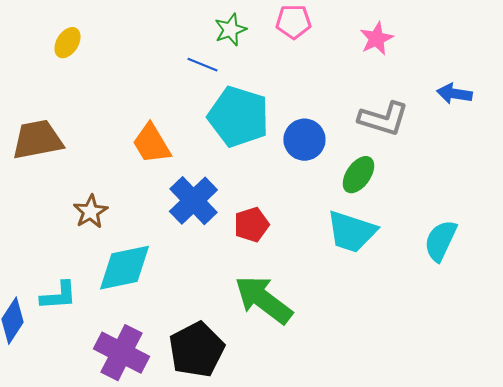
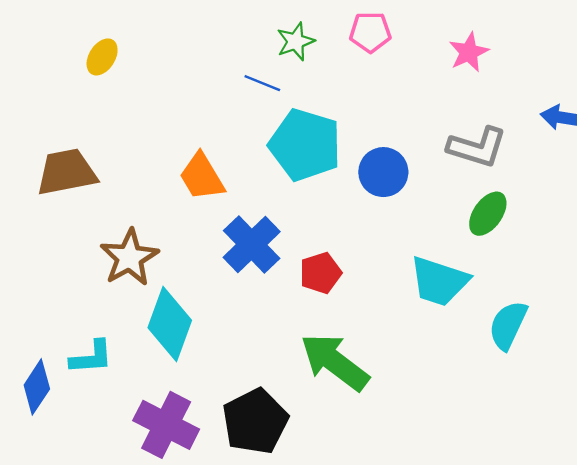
green ellipse: (358, 175) -> (488, 214), moved
brown star: (90, 212) -> (129, 258), size x1.4
cyan semicircle: (440, 241) -> (508, 325), moved
cyan diamond: (124, 268) -> (170, 324), turned -58

